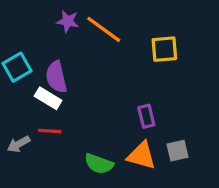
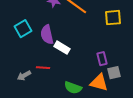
white rectangle: (48, 98) -> (62, 48), moved
gray square: (177, 151) -> (114, 73), moved

